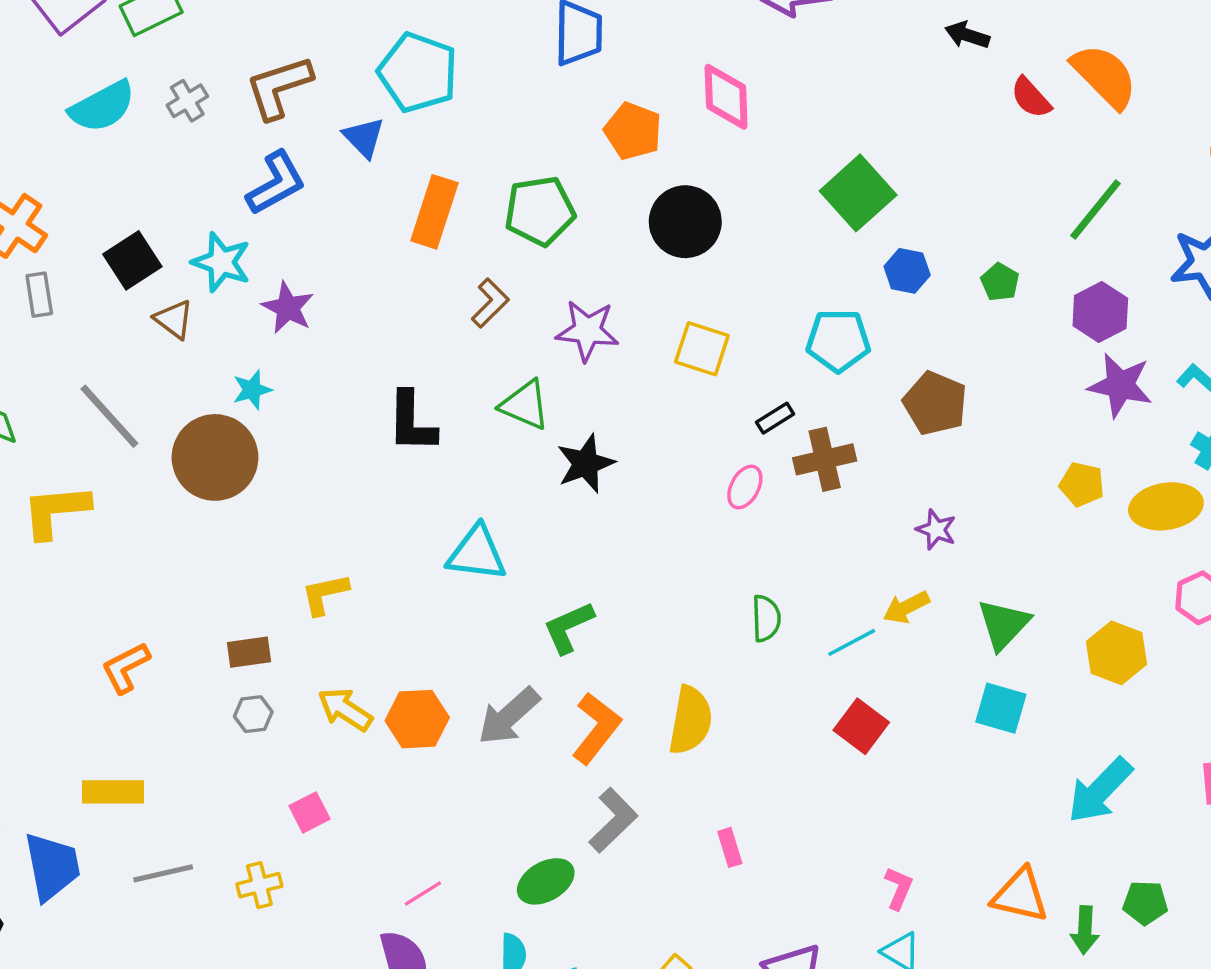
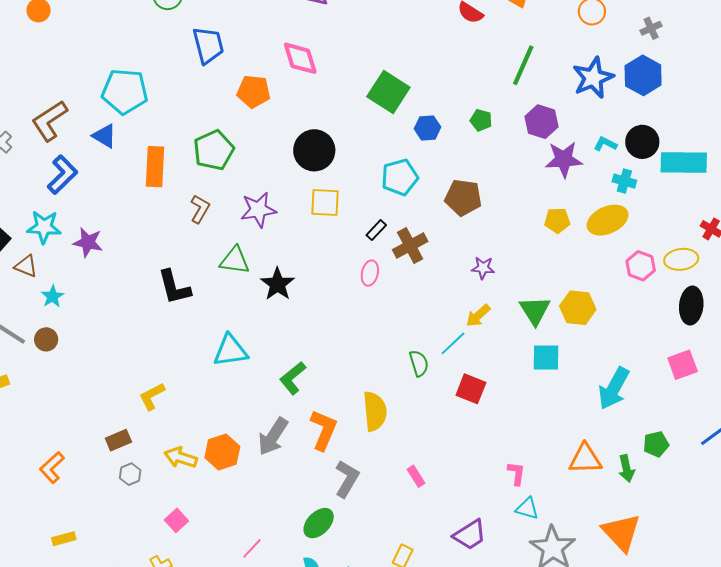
black circle: (685, 222) -> (314, 150), moved
cyan star: (252, 390) -> (53, 296), moved
brown circle: (215, 457) -> (46, 339), moved, size x0.5
green semicircle: (766, 618) -> (419, 363), moved
yellow hexagon: (1116, 653) -> (578, 308), moved
yellow rectangle: (113, 792) -> (64, 539), size x0.7

